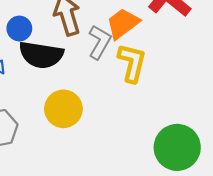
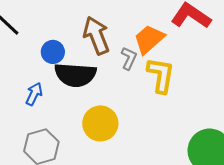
gray L-shape: (100, 42) -> (129, 58), size x0.7

